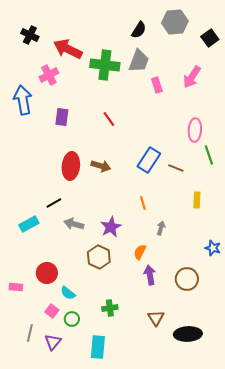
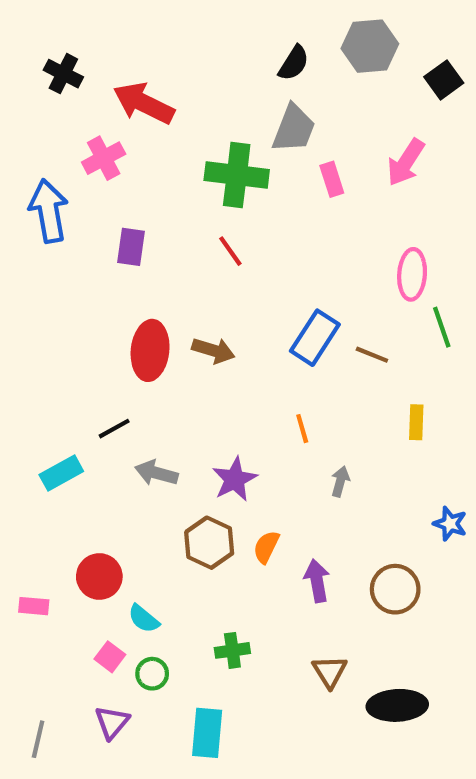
green cross: (105, 65) -> (237, 175), moved
orange semicircle: (140, 252) -> (266, 547), moved
gray line: (30, 333) -> (38, 739), moved

